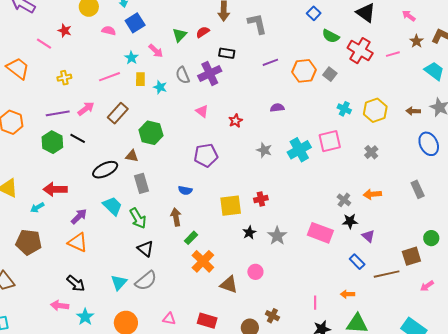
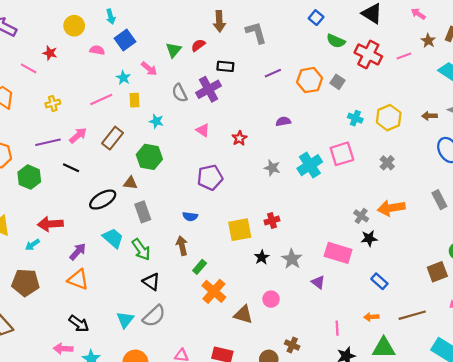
cyan star: (160, 87) -> (156, 121), moved
green hexagon: (52, 142) -> (29, 177), moved
orange arrow: (372, 194) -> (391, 208), size x1.4
purple triangle: (368, 236) -> (318, 282), moved
brown line: (387, 274) -> (412, 315), moved

